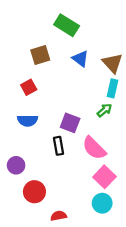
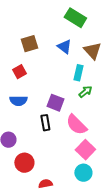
green rectangle: (67, 25) -> (75, 18), moved
cyan rectangle: (113, 88) -> (78, 73), moved

